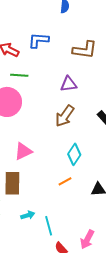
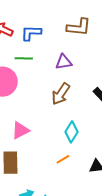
blue L-shape: (38, 40) -> (31, 33), moved
green line: (19, 75) -> (24, 58), moved

